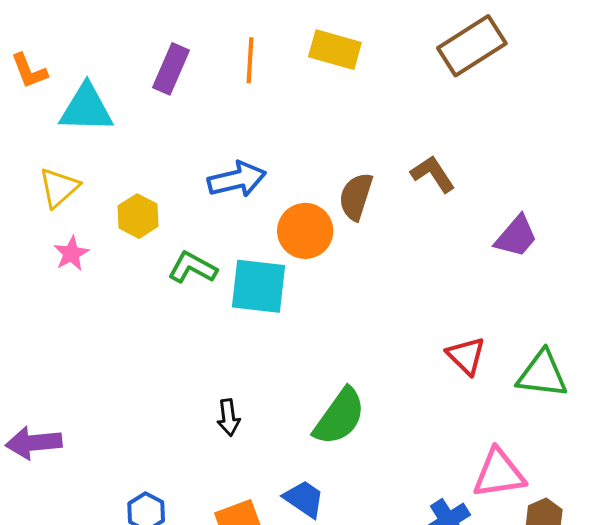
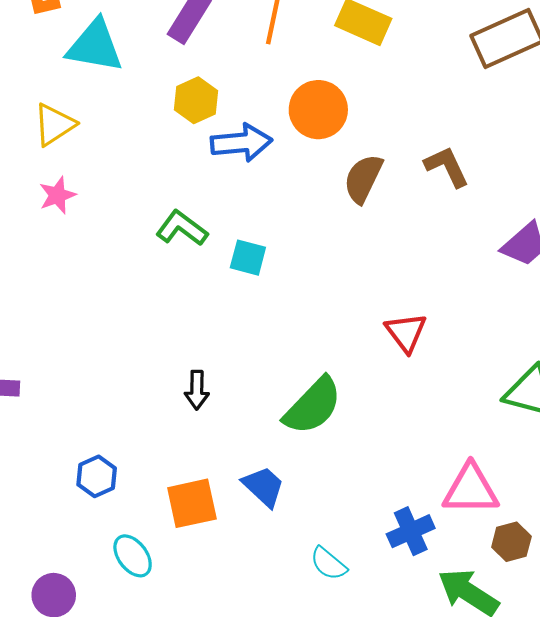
yellow hexagon: (138, 216) -> (196, 100), moved
orange circle: (305, 231) -> (318, 110), moved
cyan square: (259, 286) -> (248, 258), size x0.6
red triangle: (466, 356) -> (406, 332), moved

